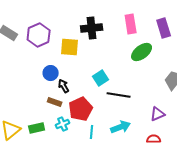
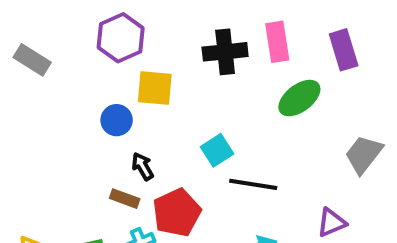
black cross: (92, 28) -> (225, 52), moved
purple hexagon: (39, 35) -> (121, 38), moved
blue circle: (51, 73) -> (117, 120), moved

